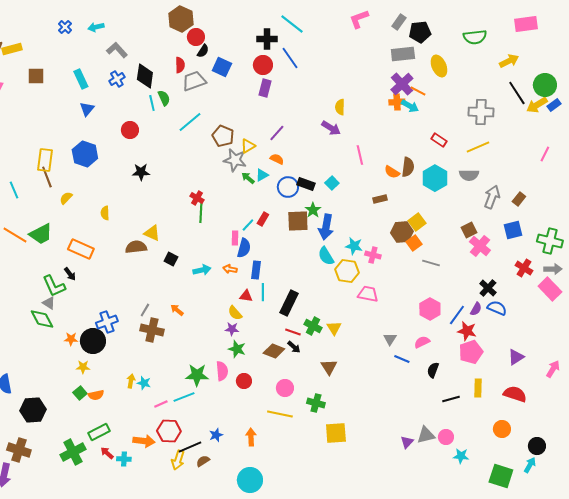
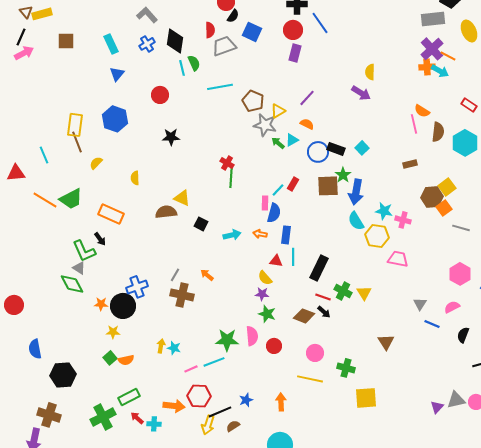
cyan line: (190, 122) -> (220, 87), turned 30
pink line: (360, 155) -> (414, 124), moved
orange semicircle: (392, 172) -> (422, 111), moved
brown triangle: (329, 367) -> (386, 342), moved

